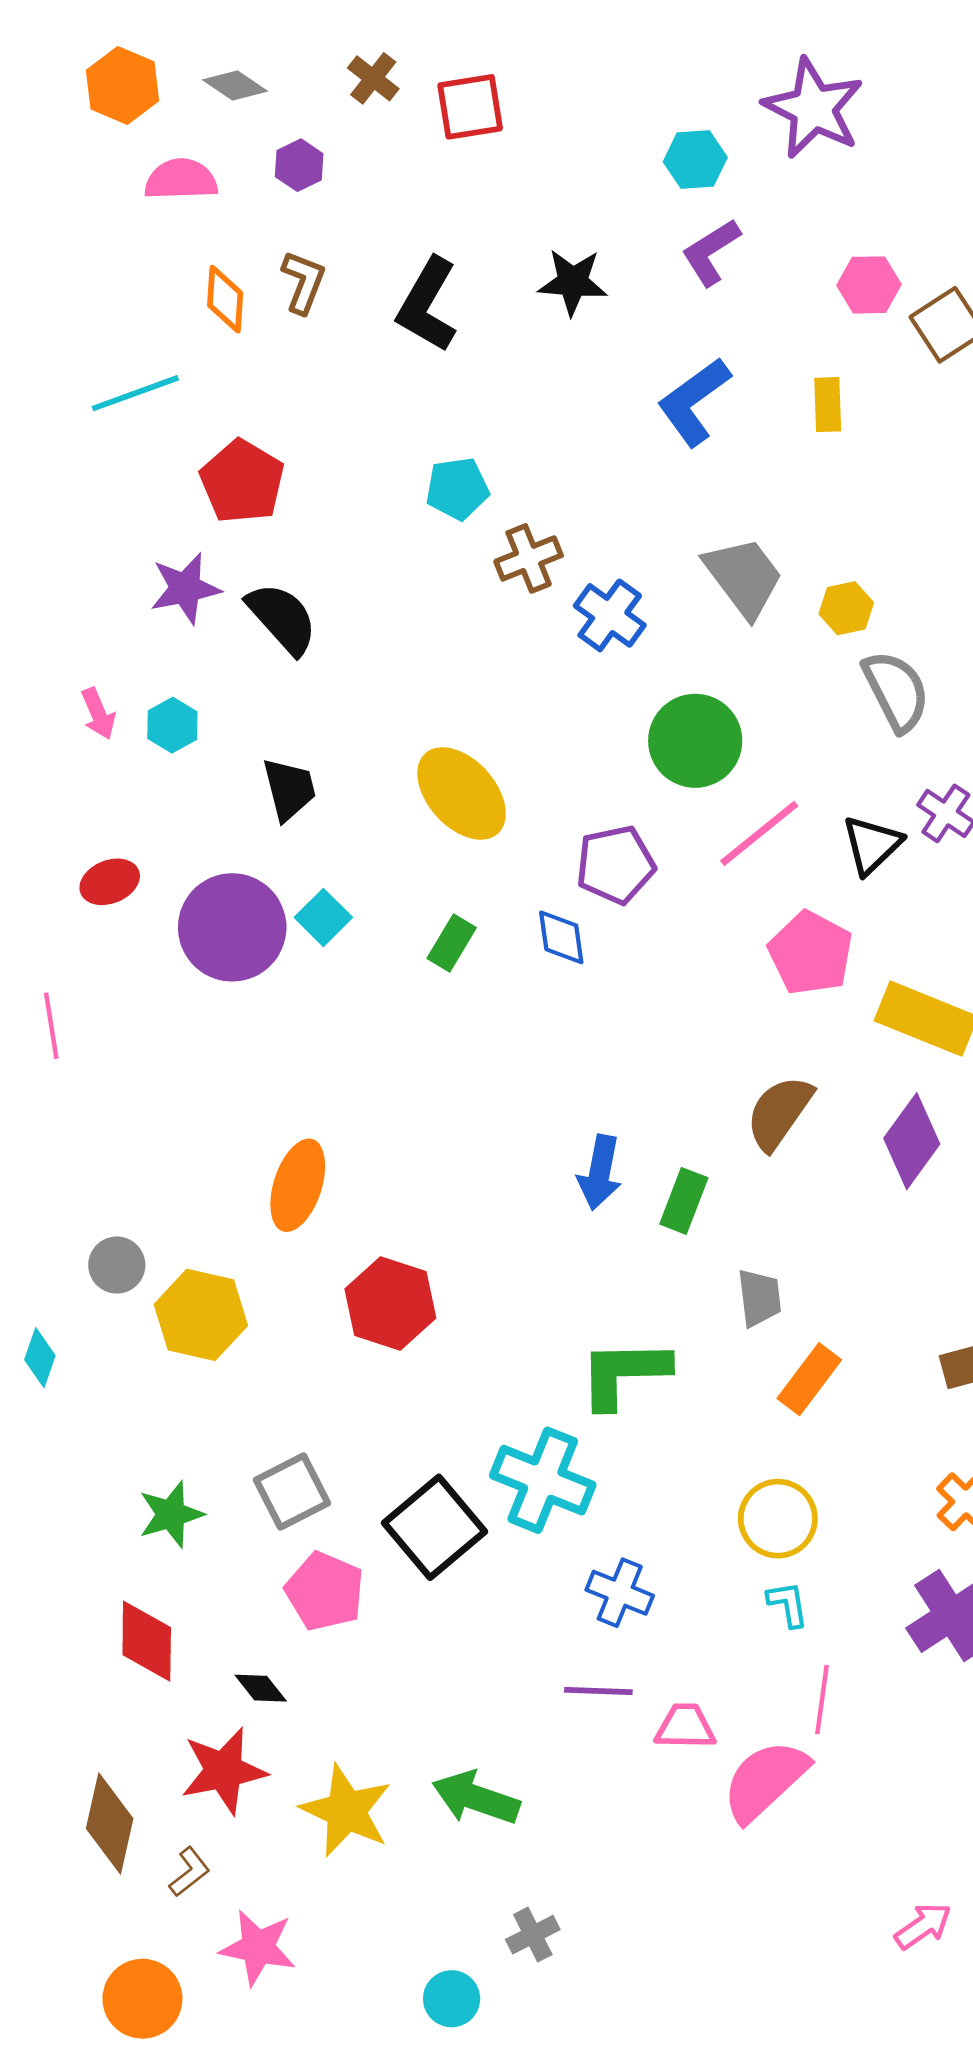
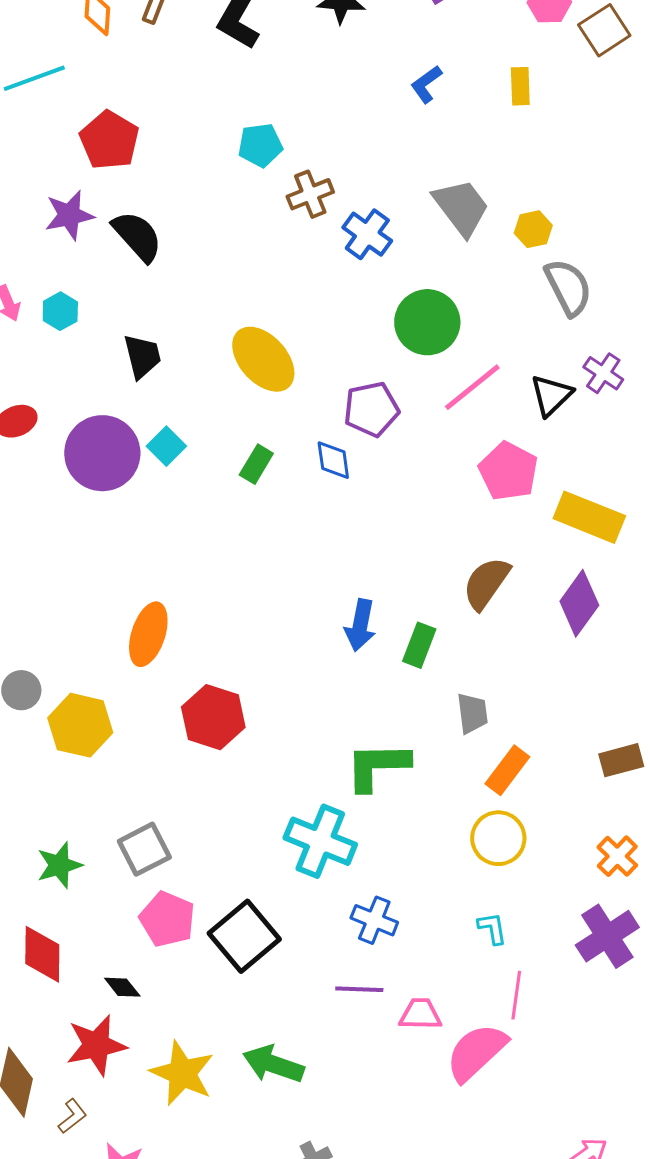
blue L-shape: (694, 402) -> (426, 84), size x0.6
yellow circle: (778, 1519) -> (498, 838), moved
black square: (435, 1527) -> (244, 936), moved

